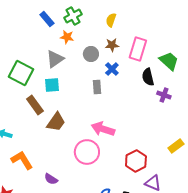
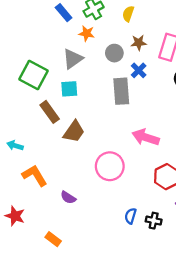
yellow semicircle: (111, 20) -> (128, 14), moved
gray rectangle: (97, 87) -> (121, 91), size x1.6
pink arrow: (103, 129) -> (146, 137), moved

